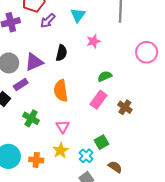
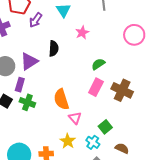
purple rectangle: (21, 84) -> (20, 85), turned -32
orange semicircle: (61, 91) -> (61, 99), moved
brown cross: (125, 107) -> (122, 90), size x1.5
green cross: (31, 118) -> (27, 102), moved
pink triangle: (63, 127) -> (75, 118), moved

